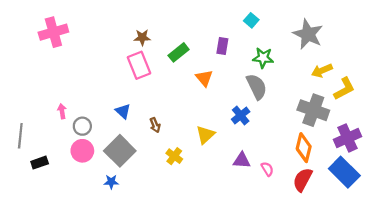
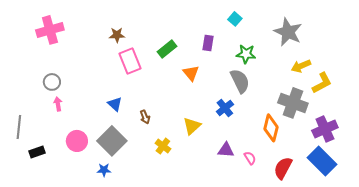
brown star: (142, 37) -> (117, 35), moved
gray circle: (82, 126) -> (52, 82), moved
orange diamond: (304, 148) -> (271, 128), moved

